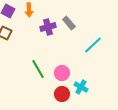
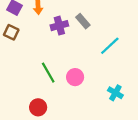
cyan cross: (81, 87) -> (115, 93), moved
red circle: (62, 94) -> (38, 107), moved

